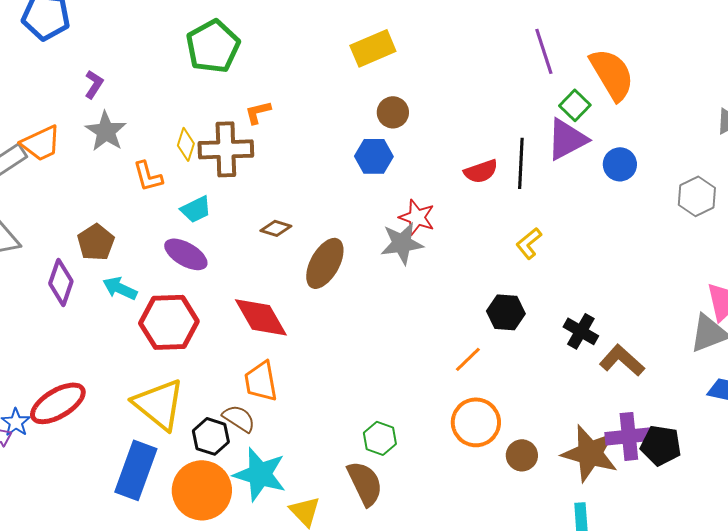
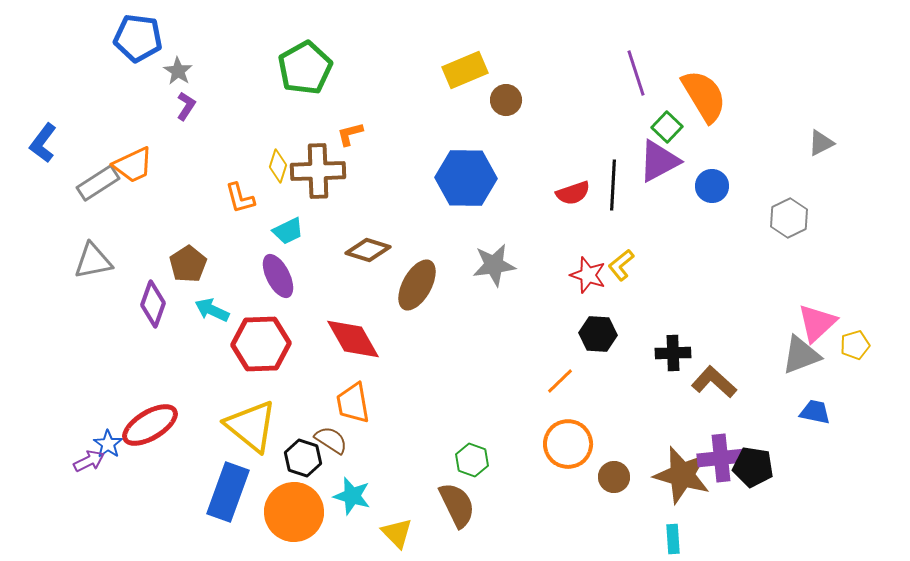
brown circle: (393, 112) -> (506, 100), moved
gray star: (106, 131) -> (178, 71), moved, size x0.7
blue hexagon: (374, 156) -> (466, 178), size x1.6
red star: (417, 217) -> (588, 275), moved
brown diamond: (276, 228) -> (368, 250), size x1.4
purple ellipse: (186, 254) -> (278, 276), turned 33
black cross: (581, 331) -> (673, 353), turned -32
cyan star: (260, 474) -> (352, 496), size x0.7

